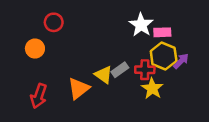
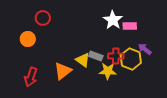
yellow hexagon: (164, 56) -> (131, 59), moved
purple arrow: (181, 61) -> (145, 49), turned -96
gray rectangle: (120, 70) -> (96, 56), turned 56
yellow star: (152, 88) -> (108, 71), moved, turned -30

